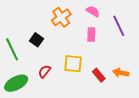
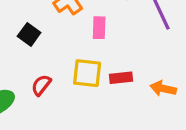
pink rectangle: (91, 34) -> (99, 28), moved
red rectangle: (99, 75) -> (121, 78), moved, turned -56

